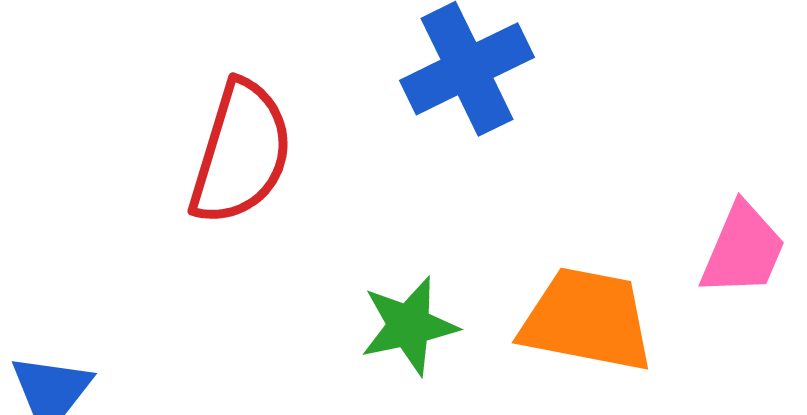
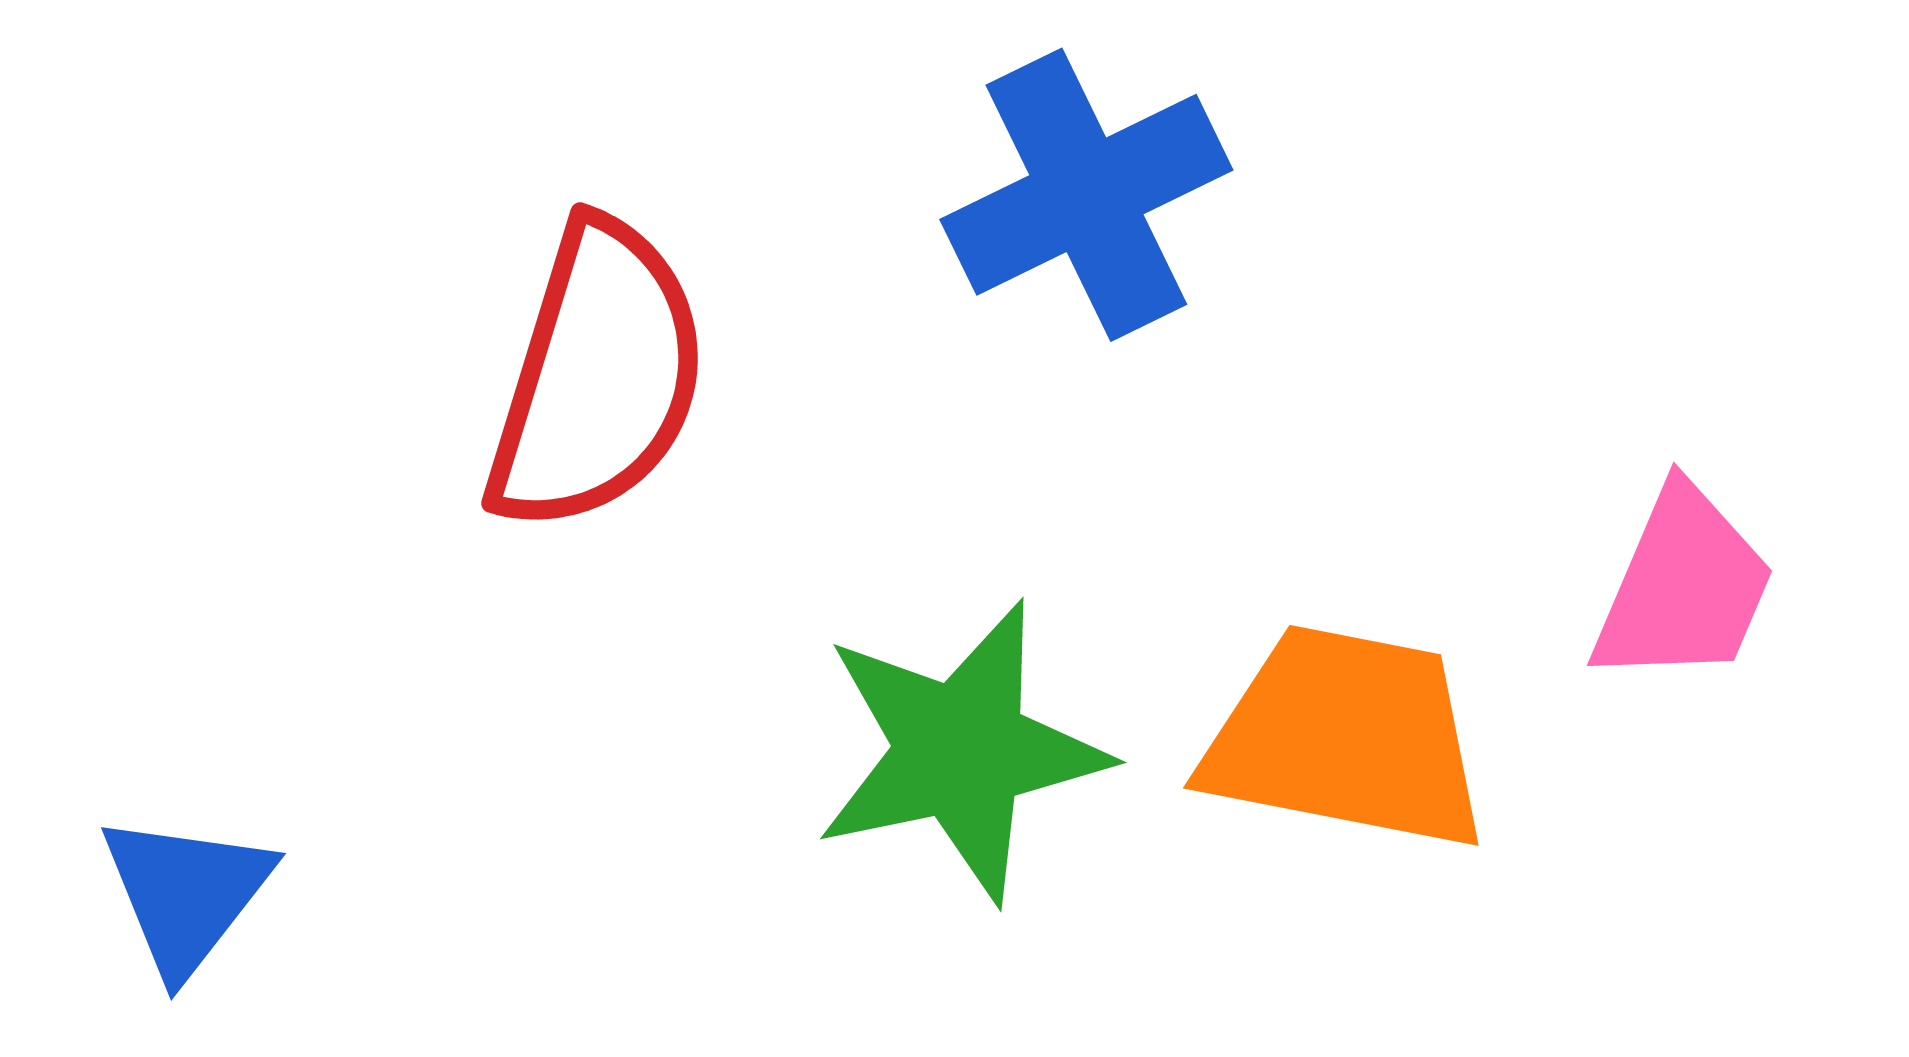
green star: (409, 326) -> (961, 751), size x1.4

